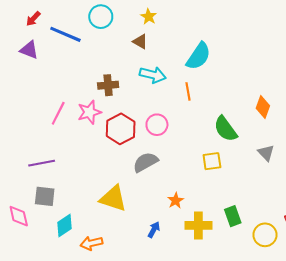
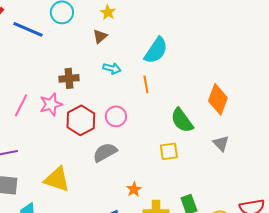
brown triangle: (140, 42) -> (100, 36), turned 49
cyan arrow: (153, 75) -> (112, 68), size x0.7
orange diamond: (263, 107) -> (218, 99), size x1.4
yellow triangle: (113, 198) -> (57, 179), moved

